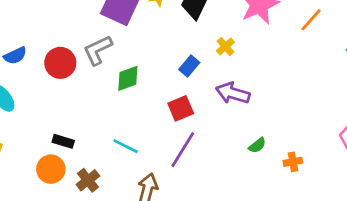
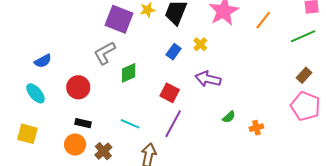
red circle: (60, 63) -> (78, 87), moved
blue rectangle: (189, 66) -> (174, 52), moved
red square: (181, 108) -> (170, 93), turned -36

